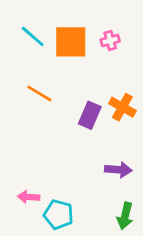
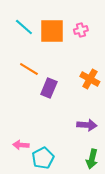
purple rectangle: (90, 115) -> (49, 88), moved
cyan pentagon: (58, 215) -> (43, 158), turned 30

